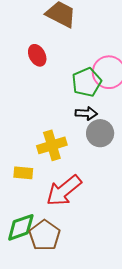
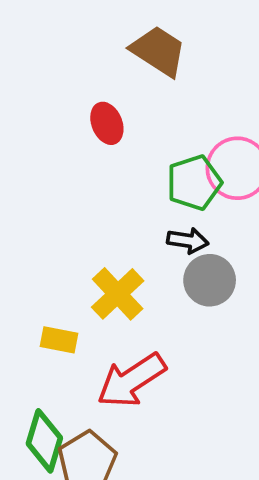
yellow cross: (52, 145) -> (118, 294), turned -32
green diamond: (21, 227) -> (44, 441), turned -60

